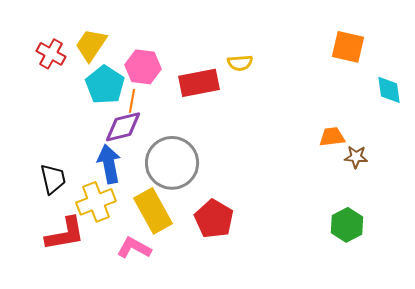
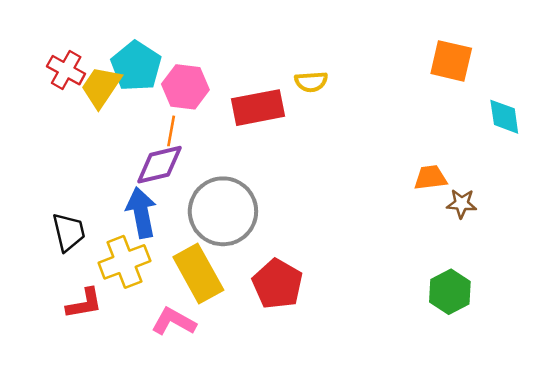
yellow trapezoid: (91, 45) -> (101, 87), moved
cyan pentagon: (105, 85) -> (136, 66), moved
red L-shape: (65, 234) -> (84, 303), size x0.7

